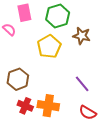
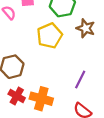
purple line: (82, 84) -> (80, 80), turned 60

